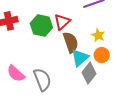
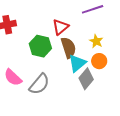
green hexagon: (41, 25) -> (40, 46), moved
gray semicircle: (42, 80) -> (39, 84), turned 60

